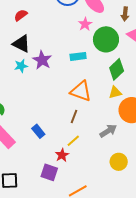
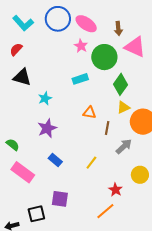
purple star: (42, 60) -> (47, 128), moved, turned 30
cyan star: (21, 66) -> (45, 98), moved
orange triangle: (81, 91) -> (90, 113), size x0.6
brown line: (74, 116) -> (107, 128), moved
red star: (62, 155) -> (115, 190), moved
purple square: (49, 172) -> (60, 199), moved

